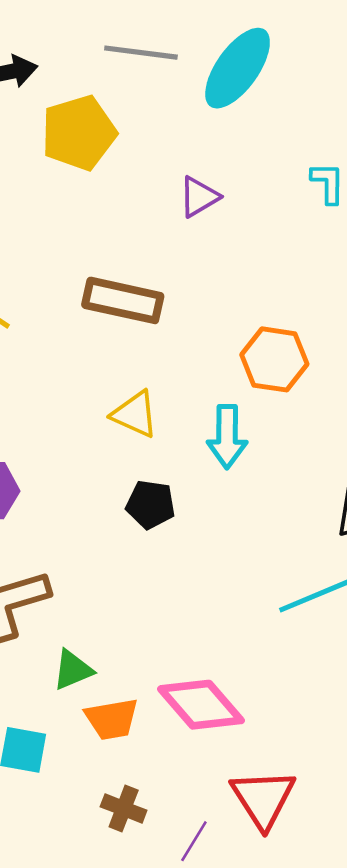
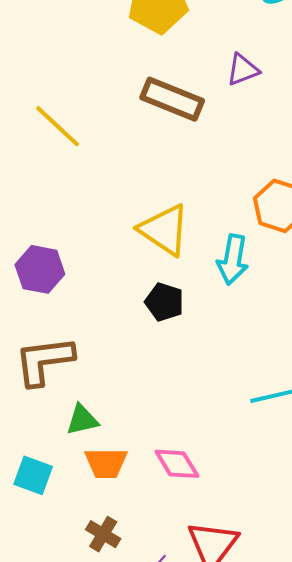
brown rectangle: (123, 300) -> (172, 99), moved
yellow triangle: (135, 414) -> (164, 230), size x1.4
pink diamond: (201, 705) -> (177, 464), size x0.7

